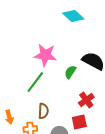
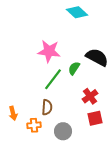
green line: (35, 82) -> (53, 79), moved
red square: (79, 122) -> (95, 118), moved

